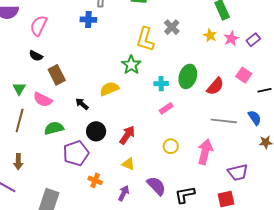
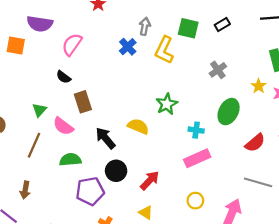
blue cross: (88, 20) -> (128, 47), turned 35
yellow L-shape: (145, 39) -> (164, 50), moved
green ellipse: (188, 76) -> (229, 112), moved
yellow semicircle: (109, 89) -> (138, 126), turned 36
black arrow: (82, 104) -> (105, 138), size x1.5
pink rectangle: (166, 108) -> (197, 158), size x1.6

